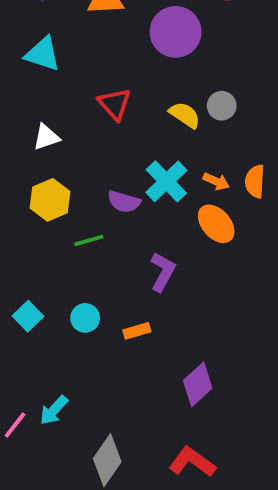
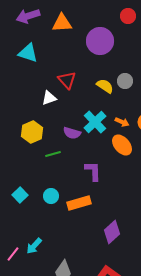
white triangle: (46, 137) -> (49, 98), moved
purple L-shape: (163, 272) -> (93, 171), turned -30
orange rectangle: (137, 331) -> (79, 203), size x1.6

